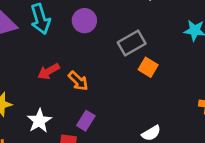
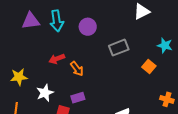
orange square: (148, 67) -> (149, 66), moved
purple rectangle: (86, 121) -> (78, 98), turned 32

